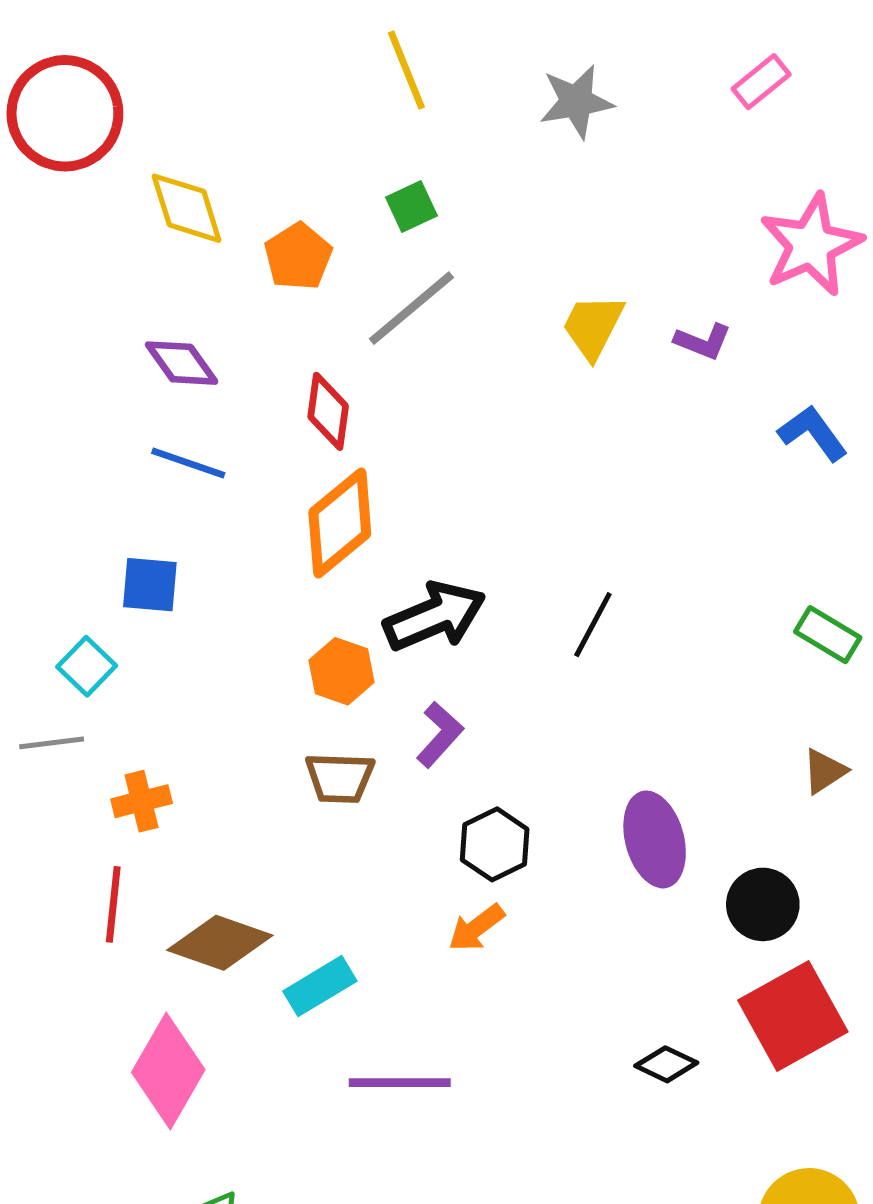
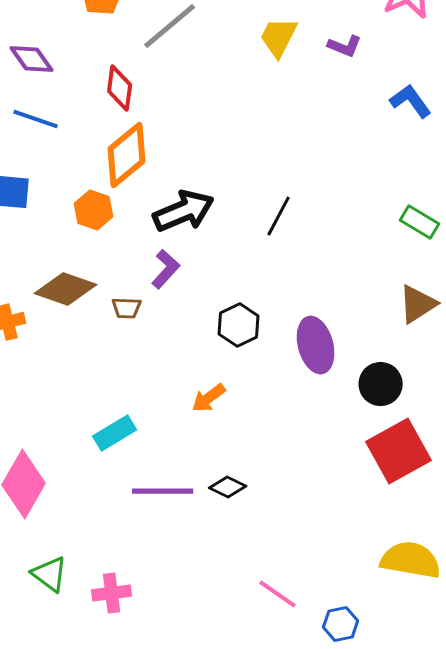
orange hexagon: (341, 671) -> (94, 210), moved
purple L-shape: (440, 735) -> (166, 269), moved
brown triangle: (824, 771) -> (418, 304), size x1.4
brown trapezoid: (340, 778) -> (127, 308), size x0.7
black hexagon: (495, 844) -> (239, 325), moved
brown diamond: (220, 943) -> (66, 289), moved
black diamond: (666, 1064) -> (228, 487), moved

